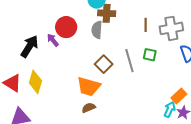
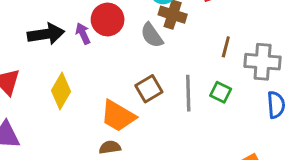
gray semicircle: (97, 30) -> (152, 35), turned -54
black arrow: (29, 46) -> (46, 34), turned 35
yellow diamond: (35, 82) -> (61, 91), moved

